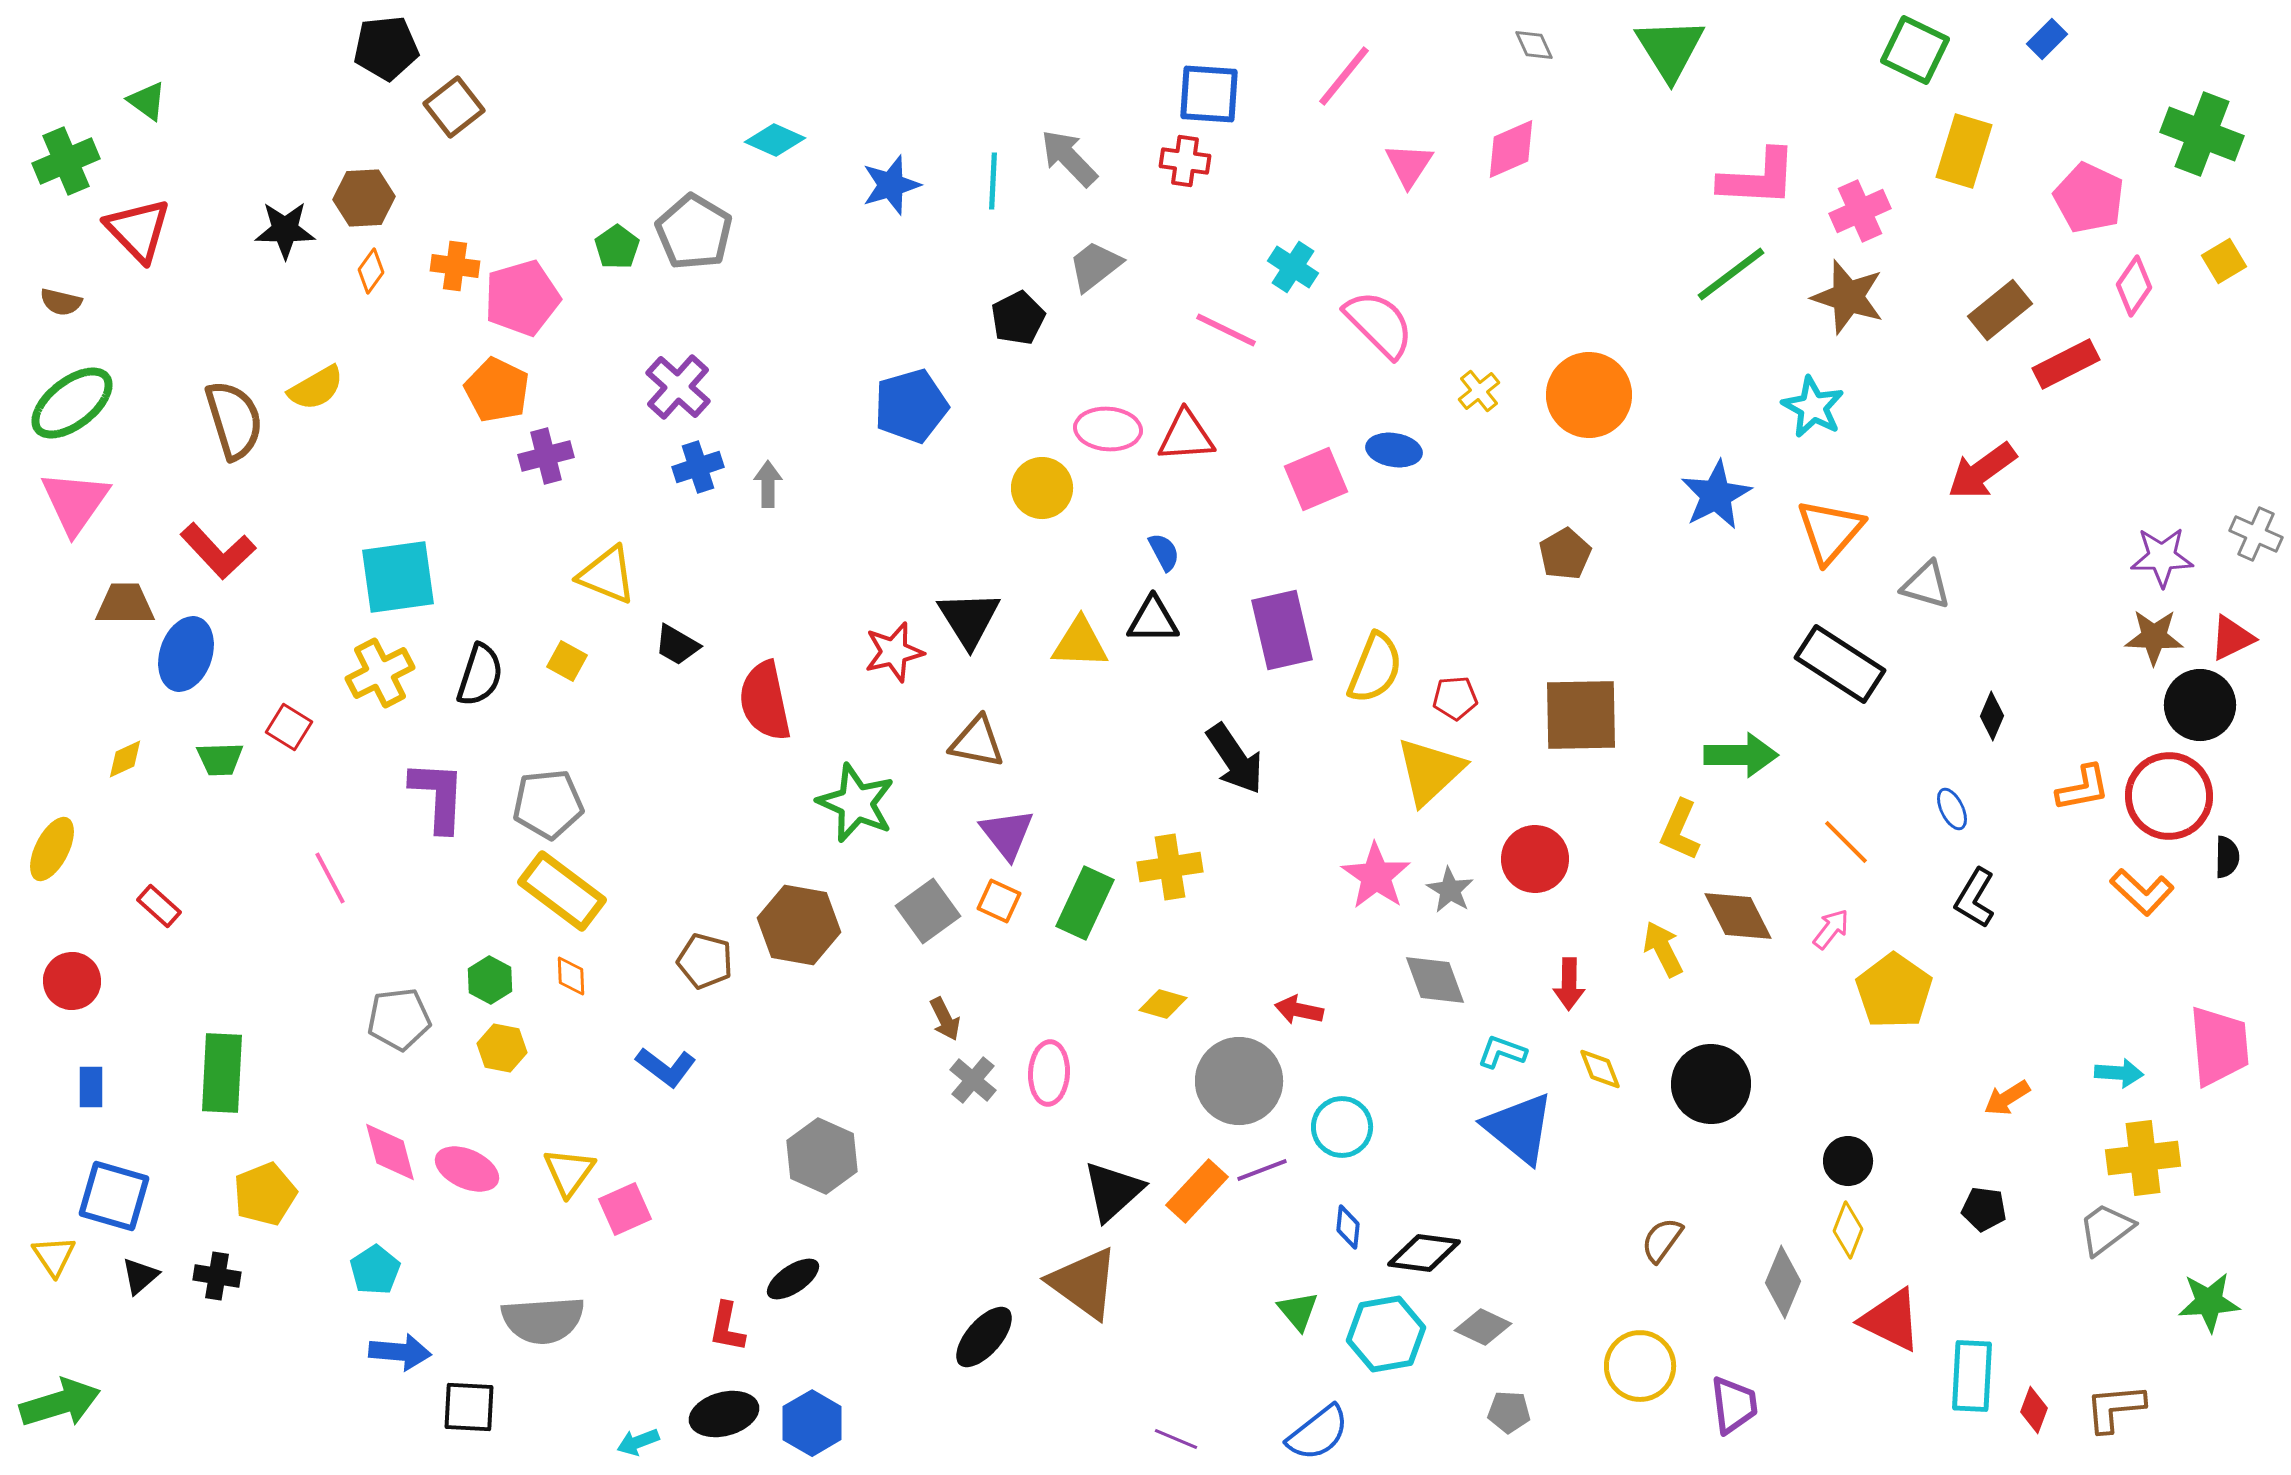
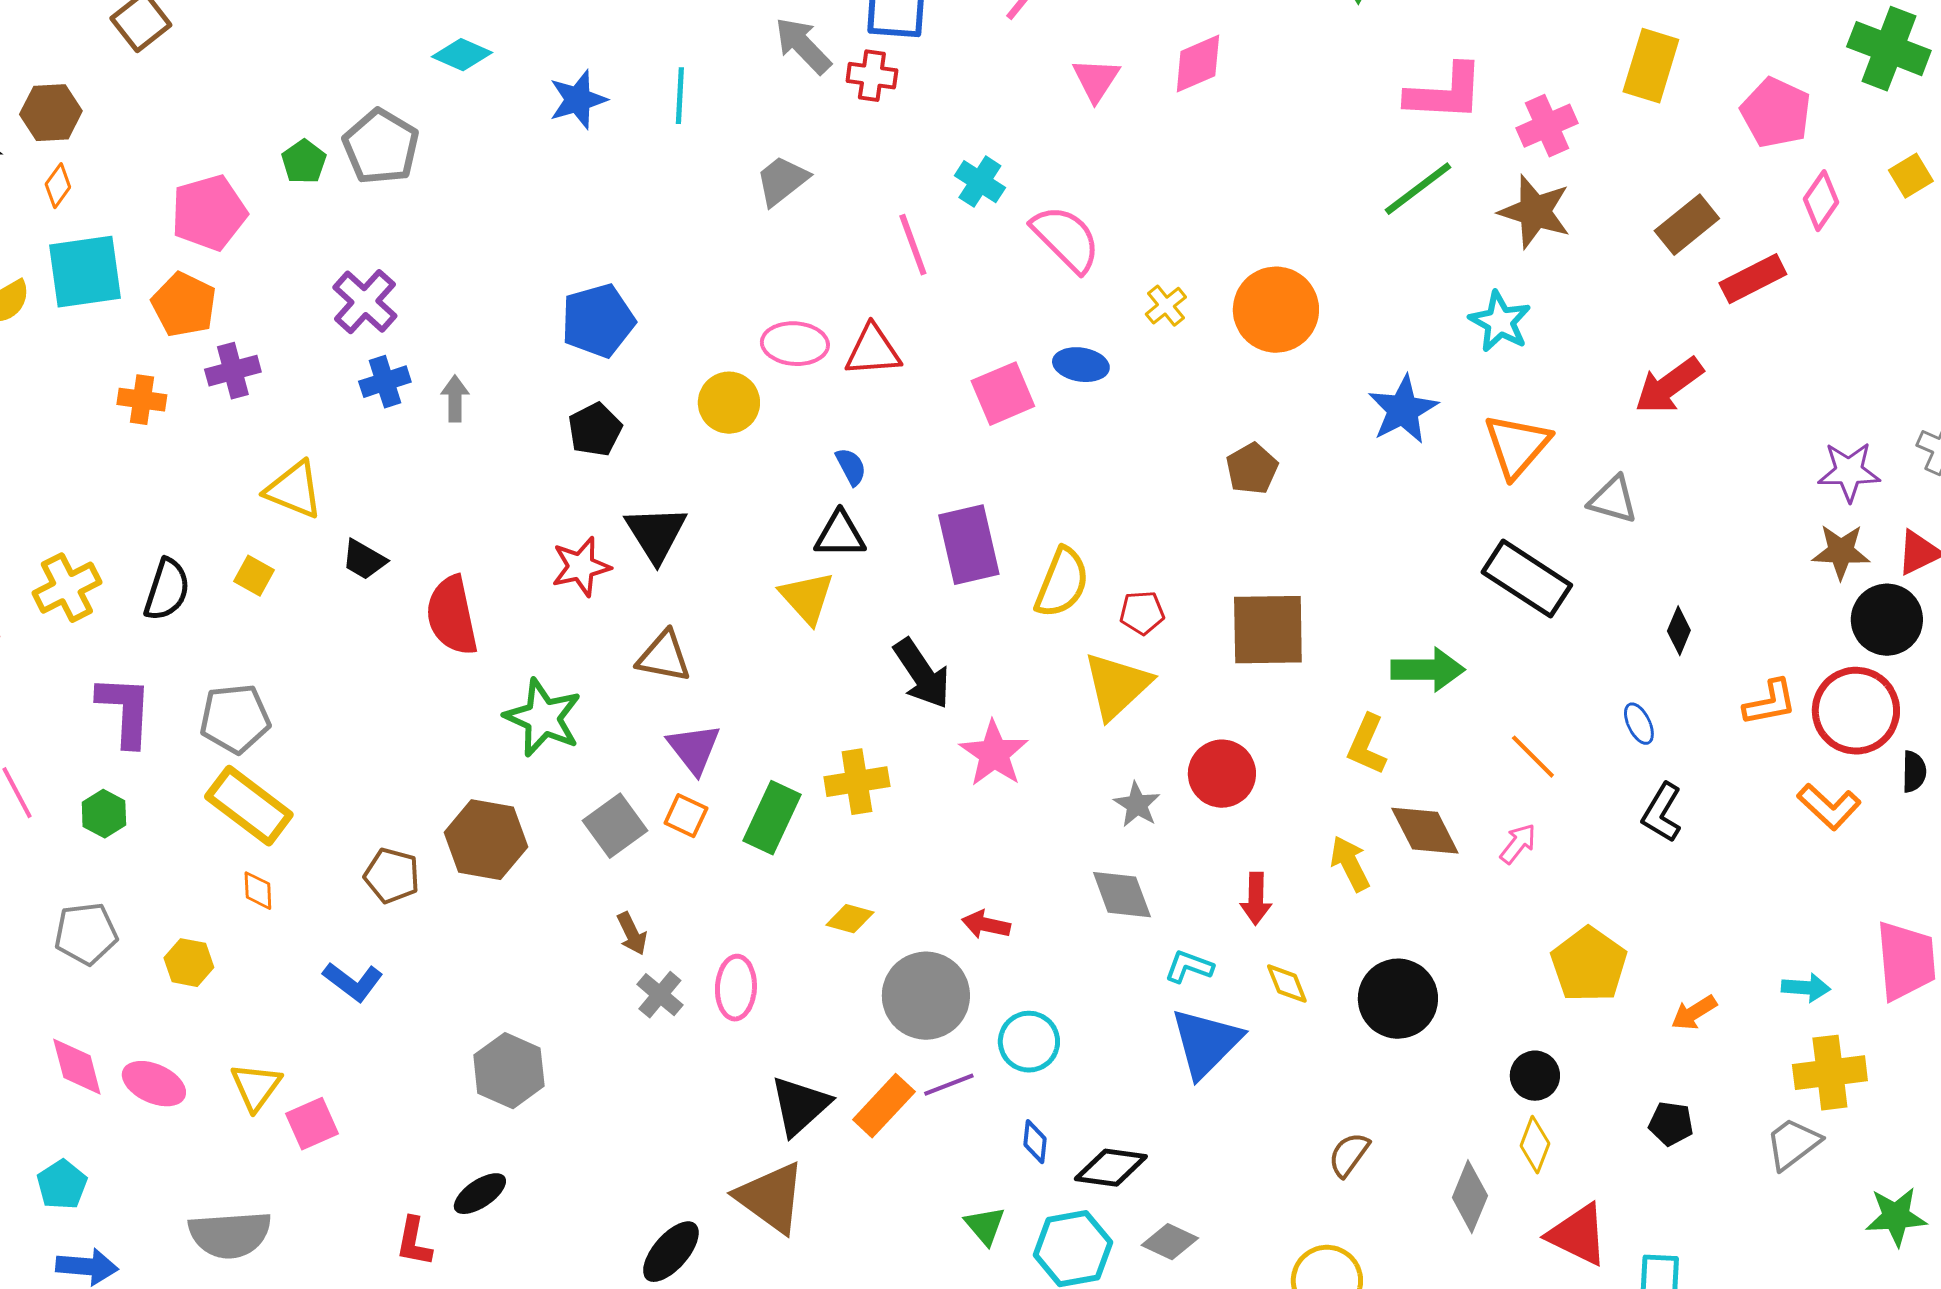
gray arrow: (1069, 158) -> (803, 46), moved
orange cross: (455, 266) -> (142, 400), moved
black pentagon: (1018, 318) -> (595, 430), moved
pink line: (1226, 330) -> (913, 245), turned 44
cyan square: (398, 577) -> (85, 272), moved
yellow triangle: (1080, 643) -> (807, 598), moved, turned 46
pink star: (1376, 876) -> (994, 754), moved
green hexagon: (490, 980) -> (104, 814), moved
yellow pentagon: (1894, 991) -> (1589, 965), moved
blue triangle: (1519, 1128) -> (1206, 1043), turned 36

